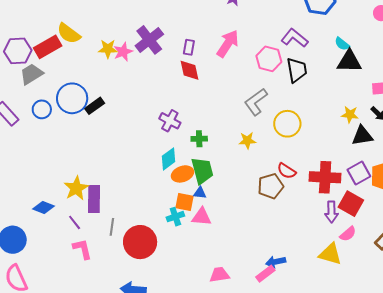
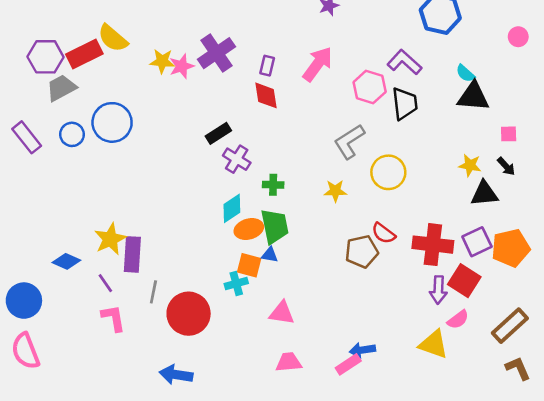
black rectangle: (95, 106) -> (218, 133), moved
pink triangle: (201, 217) -> (282, 313), moved

